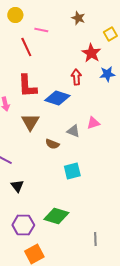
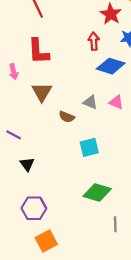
blue diamond: (57, 98) -> (111, 66), moved
pink triangle: (93, 123) -> (116, 102), moved, turned 40
green diamond: (56, 216) -> (97, 193), moved

